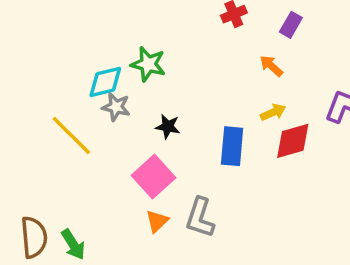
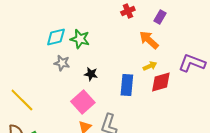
orange arrow: (271, 66) -> (149, 40), size x1.5
cyan diamond: (105, 82) -> (56, 37), moved
yellow line: (71, 135) -> (22, 100), moved

